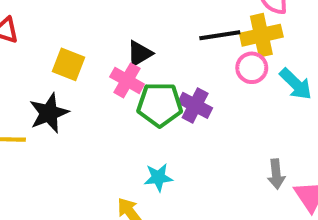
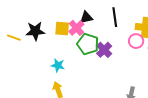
black line: (220, 35) -> (115, 17), moved, turned 72
yellow square: (69, 64) -> (62, 29), moved, turned -35
cyan star: (158, 177) -> (58, 65), moved

